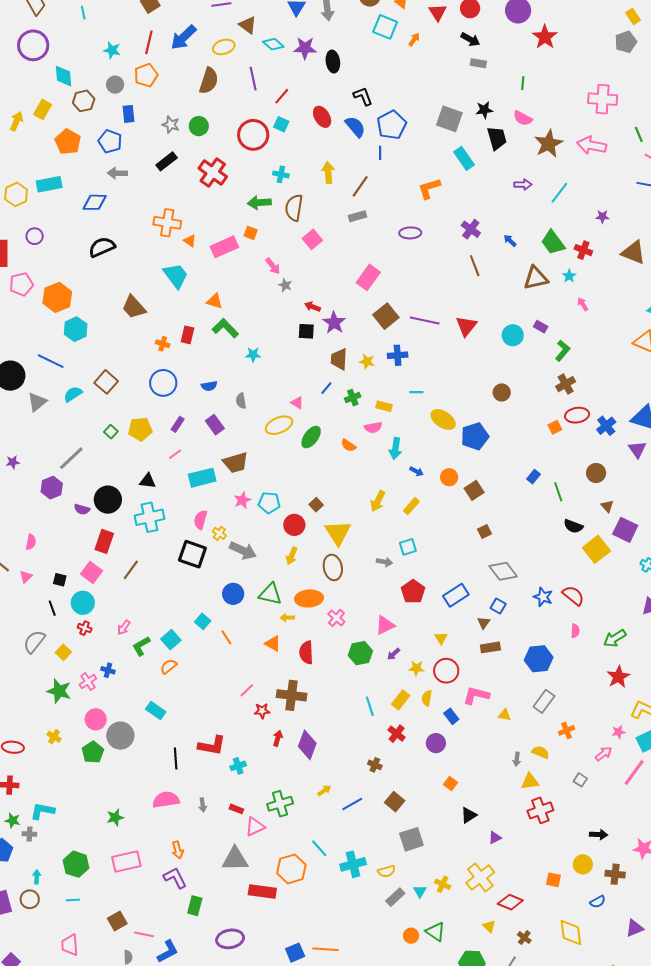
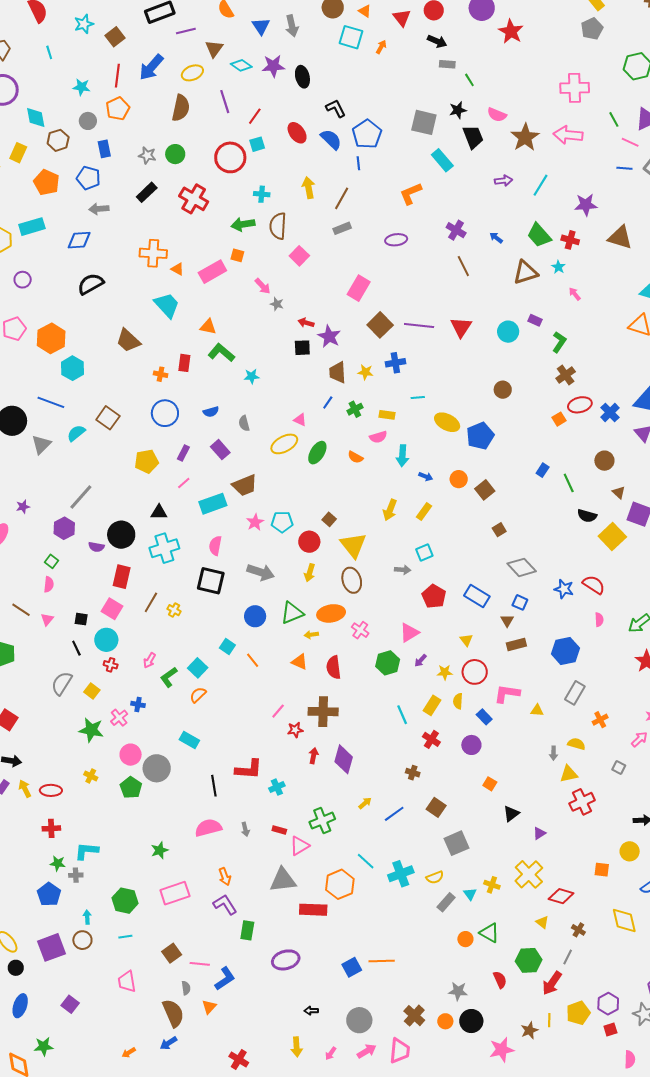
brown triangle: (248, 25) -> (214, 49), turned 36
green line: (523, 83) -> (469, 80), moved, turned -32
cyan square: (281, 124) -> (257, 144), turned -35
purple star: (602, 217) -> (586, 205), size x1.6
green square: (111, 432) -> (51, 561), moved
yellow cross: (219, 533) -> (174, 610), moved
green triangle: (270, 594) -> (292, 613), turned -30
blue rectangle: (456, 595) -> (477, 596), turned 70

